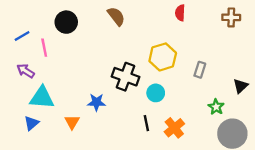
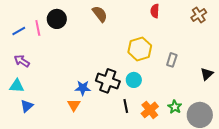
brown cross: (231, 17) -> (199, 15), turned -35
pink line: (44, 48) -> (38, 28), moved
black cross: (125, 77) -> (108, 81), moved
cyan triangle: (42, 98) -> (17, 86), moved, size x0.7
green star: (216, 107) -> (175, 107), moved
orange triangle: (72, 122) -> (74, 105), moved

